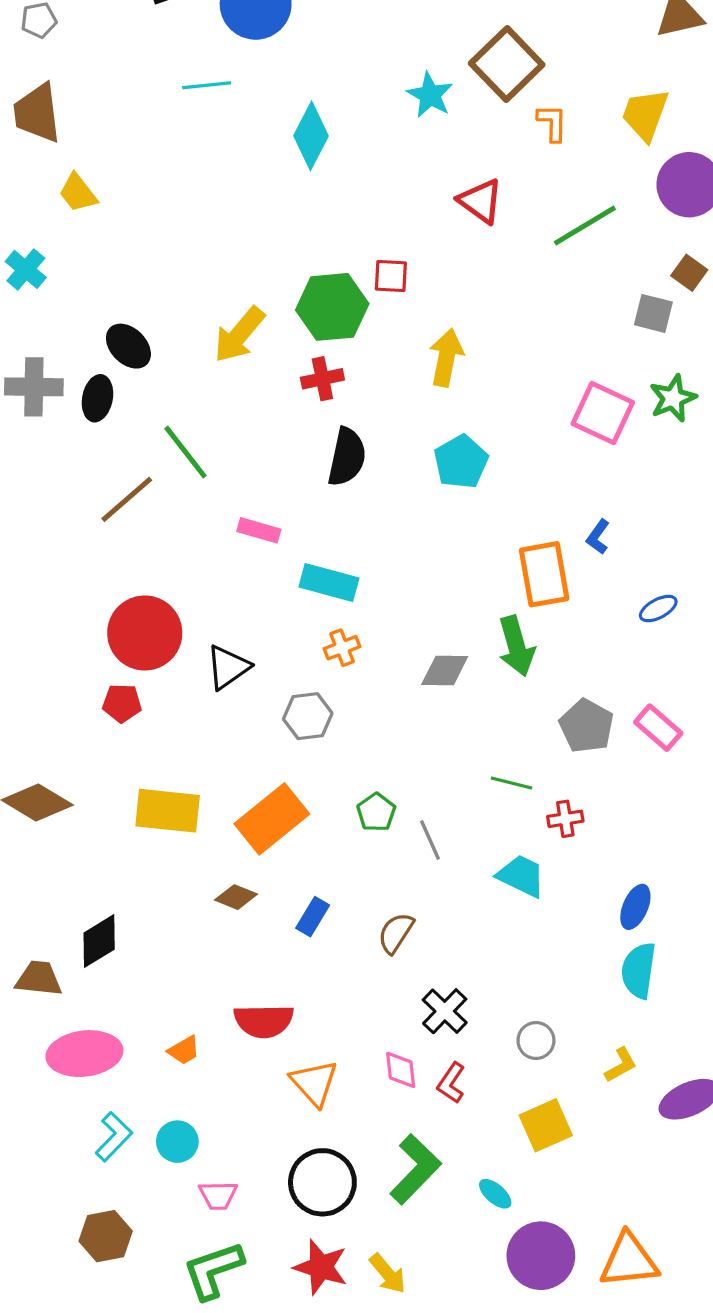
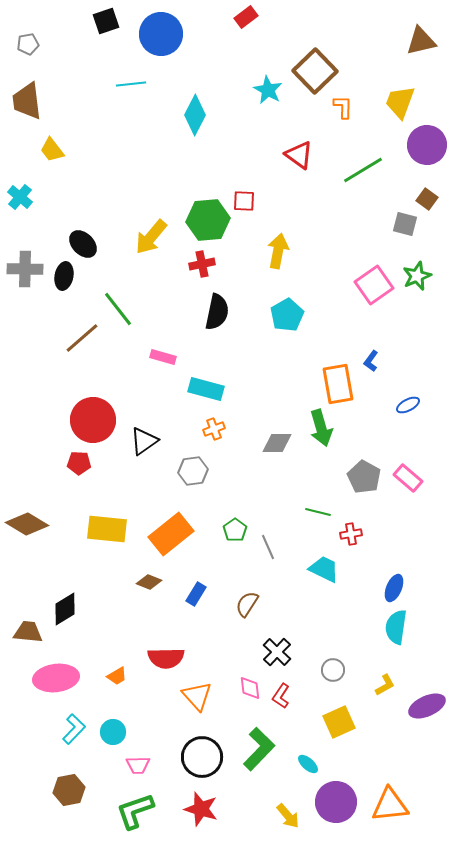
pink square: (603, 413) -> (374, 285), turned 30
yellow arrow: (388, 1274) -> (288, 816), moved

